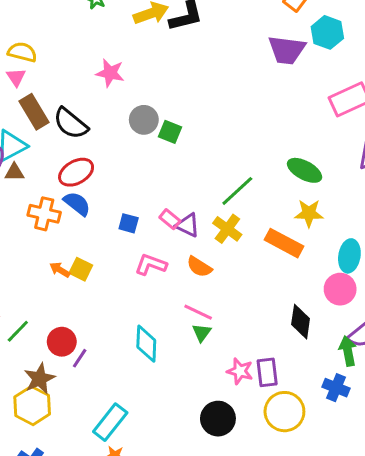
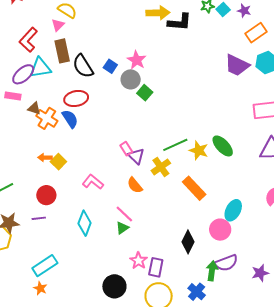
pink star: (110, 73) -> (137, 60), moved
brown triangle: (14, 172) -> (34, 108), moved
yellow star: (309, 213) -> (199, 150), moved
blue square: (129, 223) -> (110, 66), moved
pink L-shape: (151, 265) -> (93, 182), moved
orange arrow: (60, 270) -> (45, 158), turned -48
red circle: (62, 342) -> (46, 195), moved
purple line: (80, 358) -> (39, 218), turned 32

